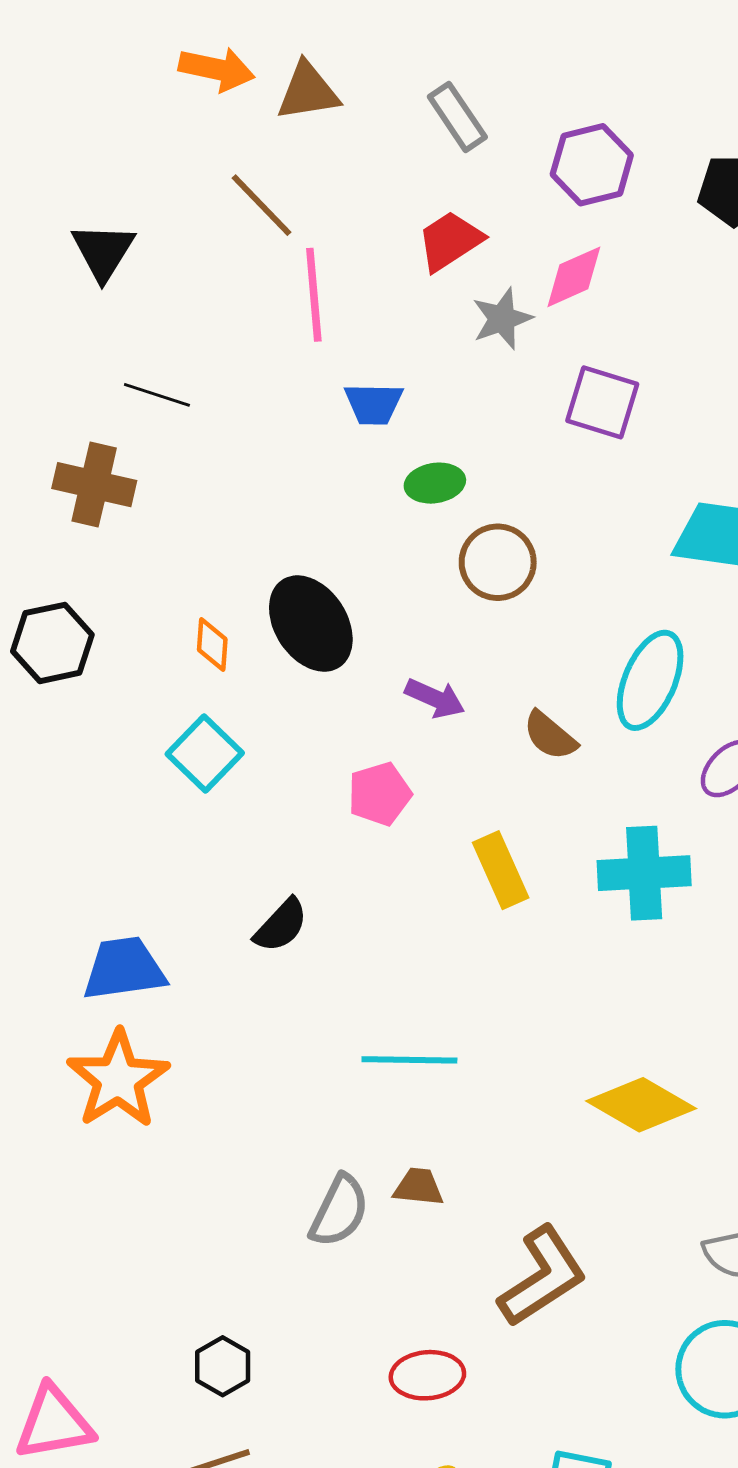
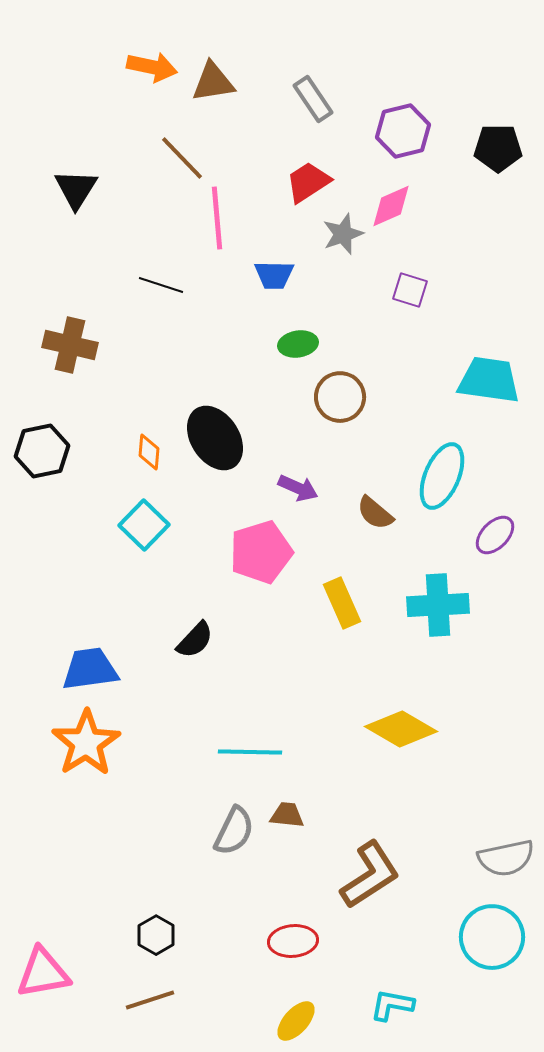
black line: (157, 395) -> (161, 285), moved
purple square: (602, 402) -> (410, 290), size x0.7
blue trapezoid: (374, 404) -> (274, 275), moved
pink pentagon: (380, 794) -> (261, 552), size x1.5
cyan line: (409, 1060) -> (250, 752), moved
yellow diamond: (641, 1105) -> (401, 729), moved

